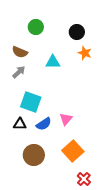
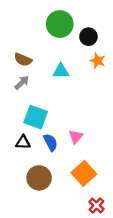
green circle: (36, 27) -> (60, 24), moved, size x1.5
blue semicircle: (44, 124) -> (51, 142), turned -84

